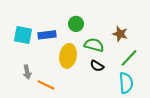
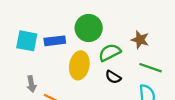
green circle: (76, 24) -> (89, 28), size x1.5
green semicircle: (94, 45) -> (110, 53), turned -42
green line: (129, 58) -> (151, 68), turned 66

